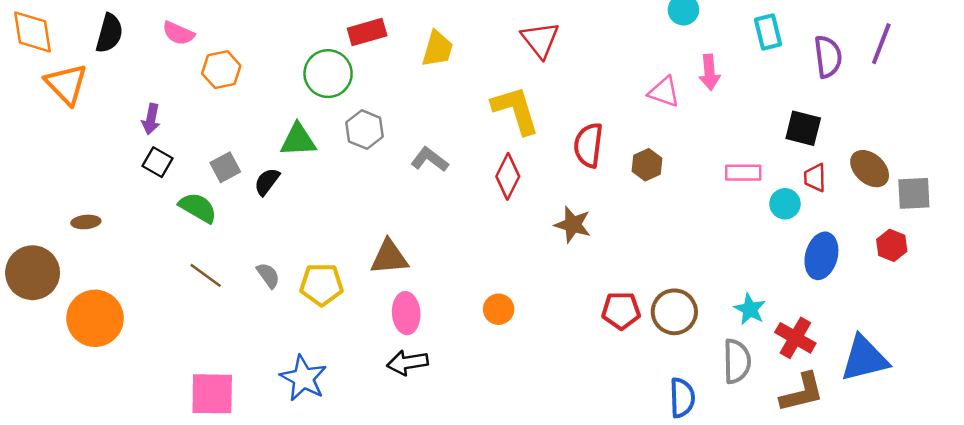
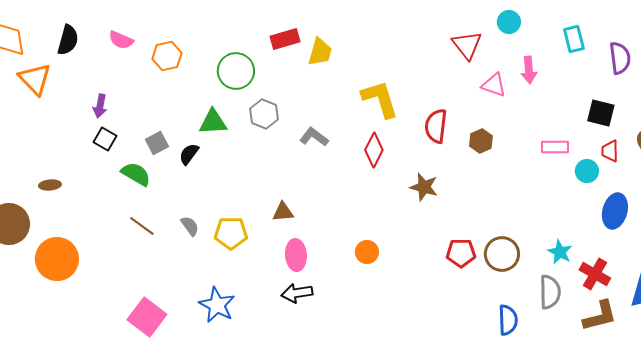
red rectangle: (367, 32) -> (285, 39), moved
red triangle: (540, 40) -> (467, 45), moved
orange hexagon: (221, 70) -> (167, 56), moved
brown triangle: (389, 257) -> (283, 212), size x0.7
pink square: (212, 394) -> (147, 317), turned 36

